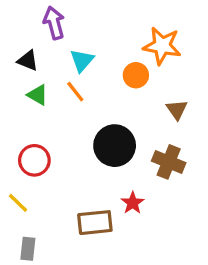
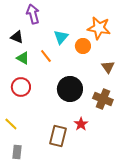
cyan triangle: (82, 60) -> (61, 37), moved
red circle: (34, 160) -> (21, 87), moved
brown rectangle: (95, 223) -> (58, 136), turned -70

